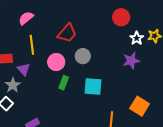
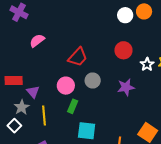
red circle: (121, 17) -> (123, 50), moved
yellow line: (32, 45) -> (44, 115), moved
purple star: (131, 61) -> (126, 87), moved
cyan square: (93, 86) -> (87, 131), moved

